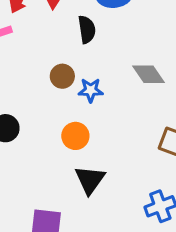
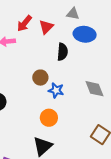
orange circle: (75, 136) -> (49, 118), moved

